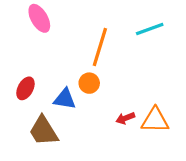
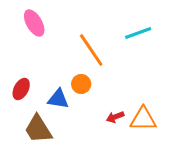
orange line: (100, 47) -> (91, 50), turned -51

